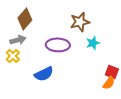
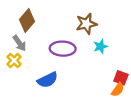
gray arrow: (18, 40) -> (19, 43), turned 70

